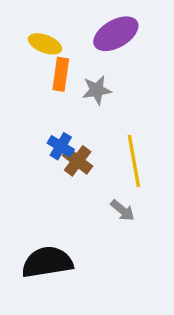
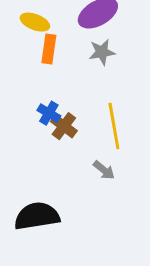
gray star: (97, 90) -> (102, 52), moved

